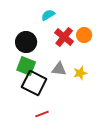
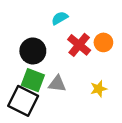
gray triangle: (59, 69) -> (57, 84), moved
black square: (34, 83) -> (23, 101), moved

